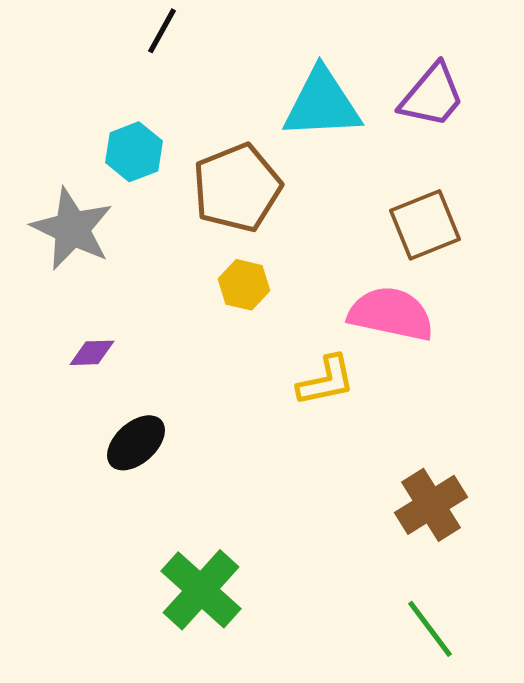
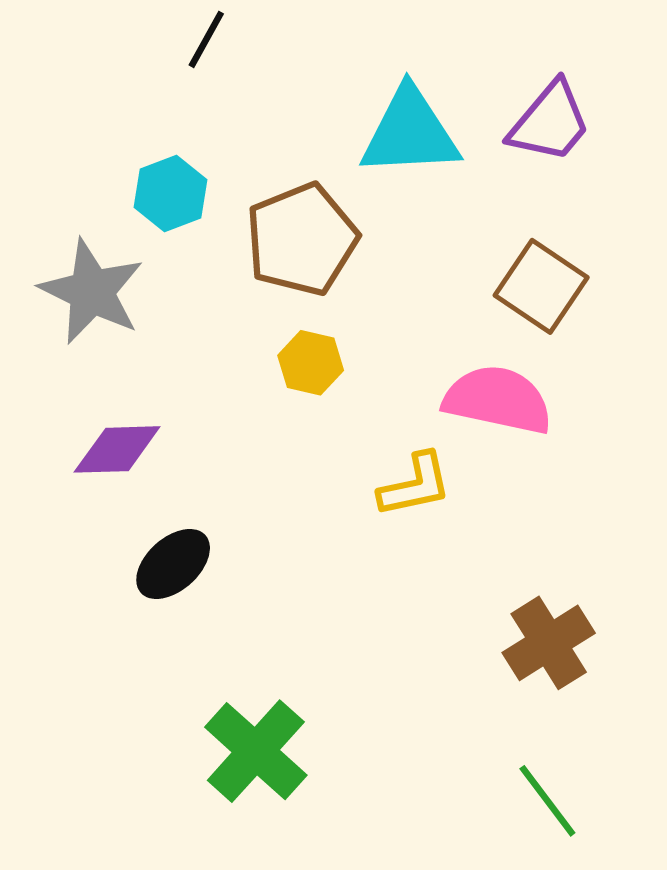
brown square: (425, 225) -> (541, 286), turned -34
purple diamond: (92, 353) -> (117, 449), size x1.5

